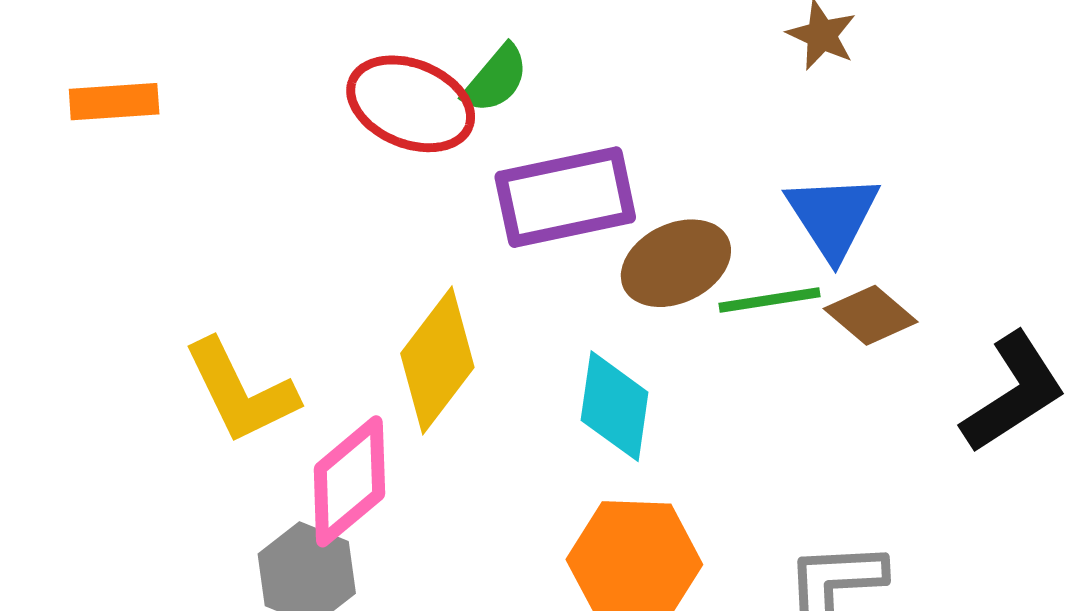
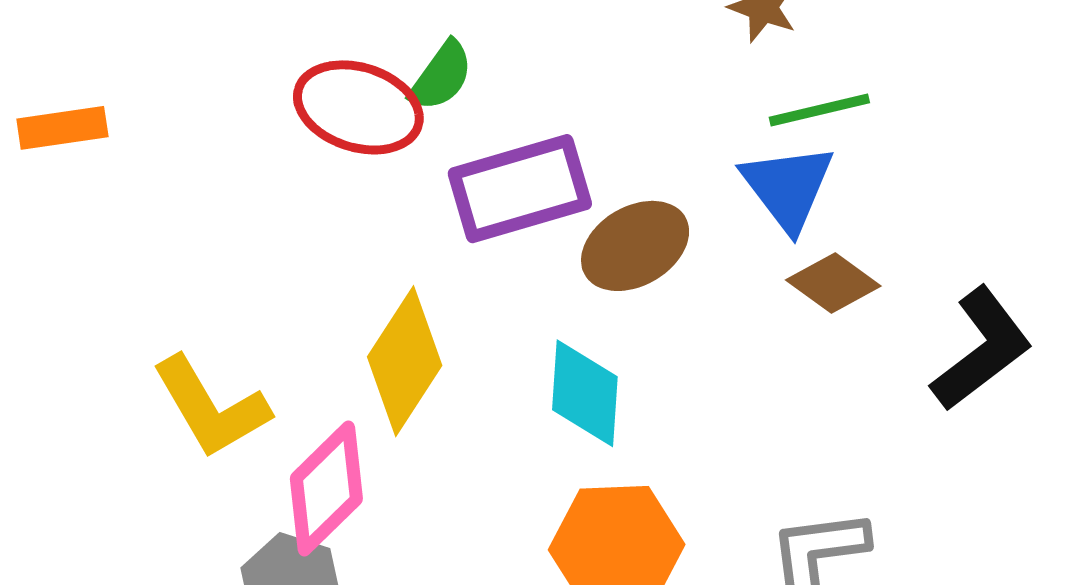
green line: (770, 300) -> (819, 110), moved

